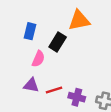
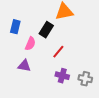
blue rectangle: (30, 31) -> (15, 27), moved
red line: (54, 90) -> (58, 52), moved, turned -32

